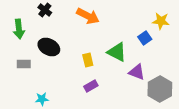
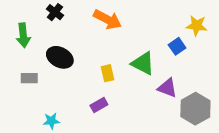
purple rectangle: (91, 86) -> (99, 105), moved

